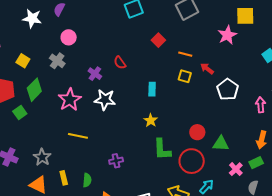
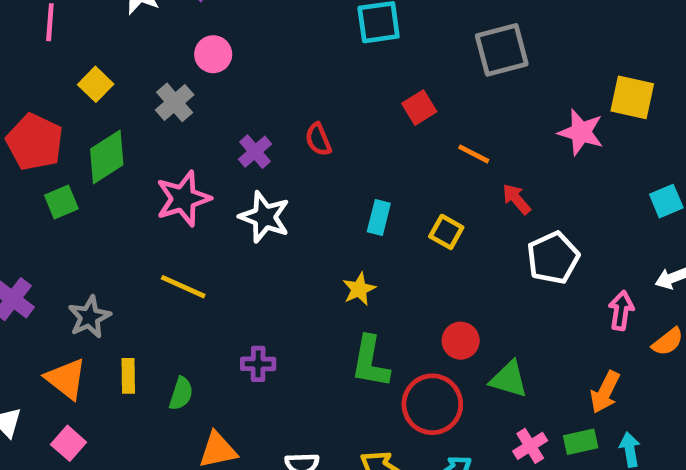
pink star: (227, 35) -> (581, 132), turned 30
yellow square: (185, 76) -> (446, 232), moved

